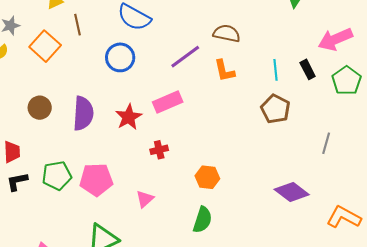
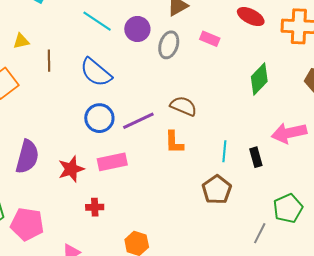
brown line: (78, 25) -> (49, 61), moved
blue circle: (120, 57) -> (99, 118), moved
green pentagon: (346, 81) -> (288, 208), moved

